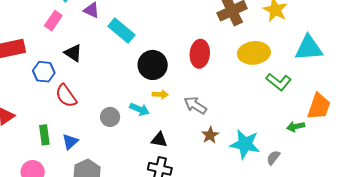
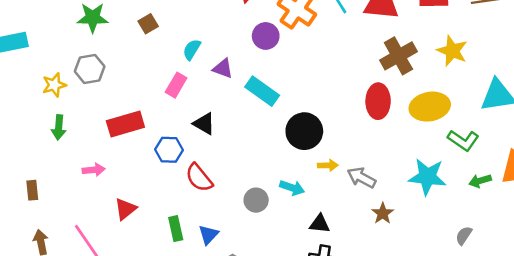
red ellipse: (200, 54) -> (378, 101), moved
yellow arrow: (160, 94) -> (328, 165), moved
green arrow: (296, 127) -> (480, 181), moved
cyan star: (245, 144) -> (427, 177), moved

